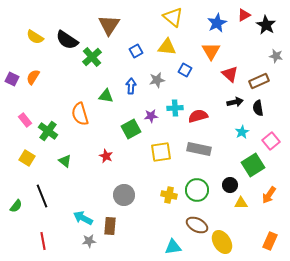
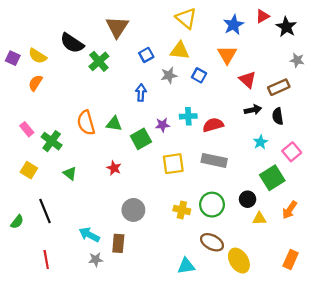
yellow semicircle: (35, 37) -> (38, 56), moved
purple square: (12, 79) -> (13, 58), moved
gray star: (157, 80) -> (169, 75), moved
green triangle: (106, 96) -> (114, 124), moved

